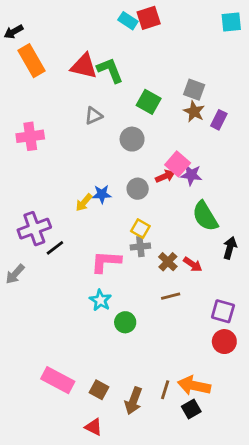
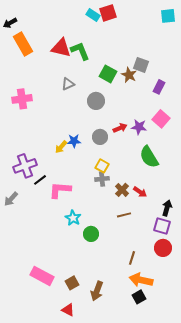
brown star: (194, 112) -> (129, 75), moved
pink square: (178, 164) -> (161, 119), moved
black arrow: (230, 248) -> (167, 208), moved
pink L-shape: (106, 262) -> (60, 190), moved
brown square: (99, 390) -> (72, 283), turned 32
brown line: (165, 390) -> (132, 258), moved

